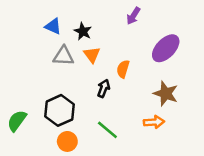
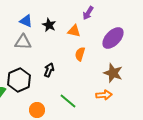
orange triangle: (92, 55) -> (74, 31), moved, turned -40
gray triangle: (63, 56) -> (23, 42), moved
black arrow: (104, 88) -> (49, 70), moved
black hexagon: (60, 110) -> (19, 80), moved

